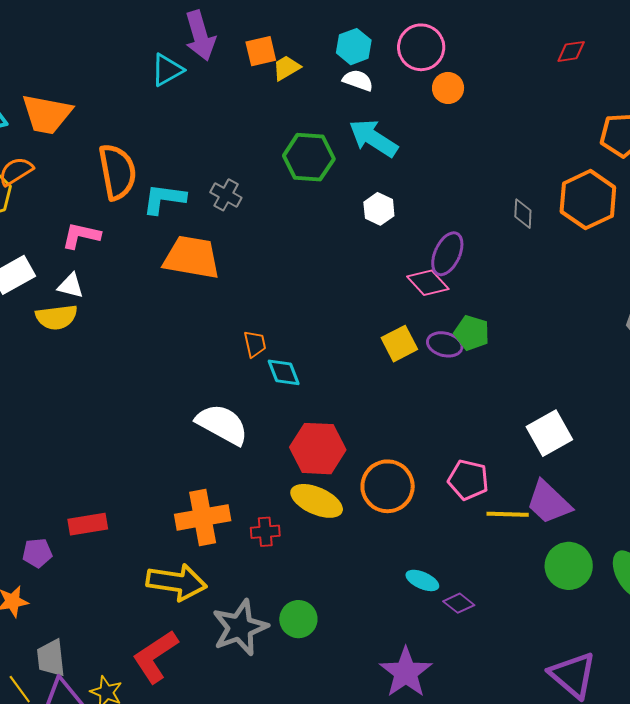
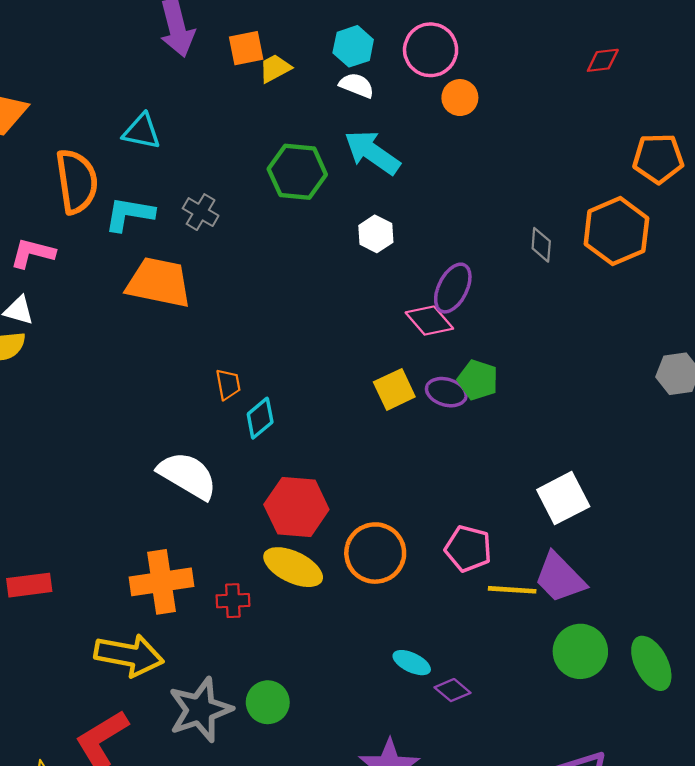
cyan triangle: (167, 70) -> (142, 131), moved, turned 39
cyan diamond: (284, 372) -> (260, 418), turned 69

